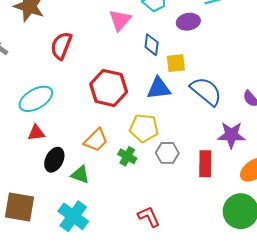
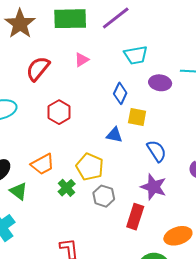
pink triangle: (120, 20) -> (82, 60), moved, size x0.7
red hexagon: (109, 88) -> (59, 112), moved, size x0.7
blue triangle: (159, 88) -> (114, 135), size x0.7
blue semicircle: (206, 91) -> (157, 151), size x0.7
purple star: (231, 135) -> (154, 187), moved

